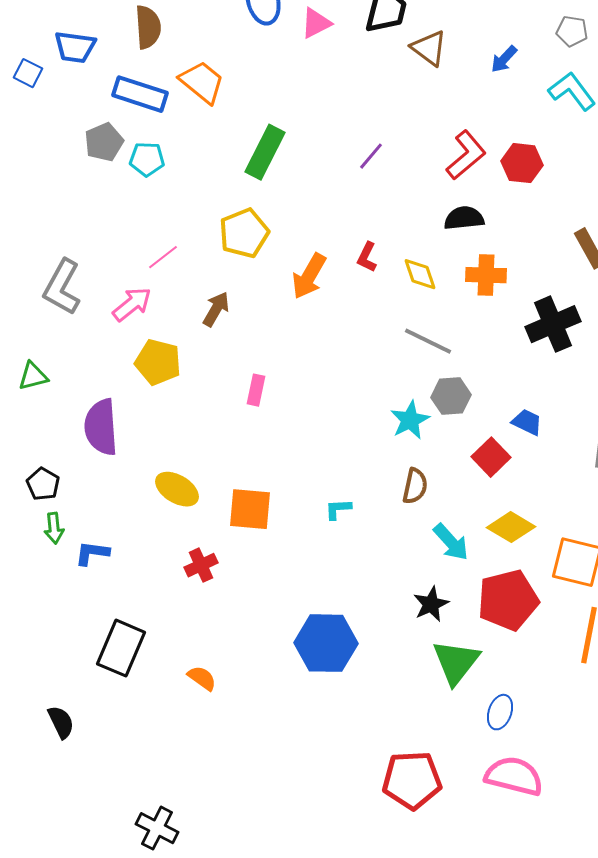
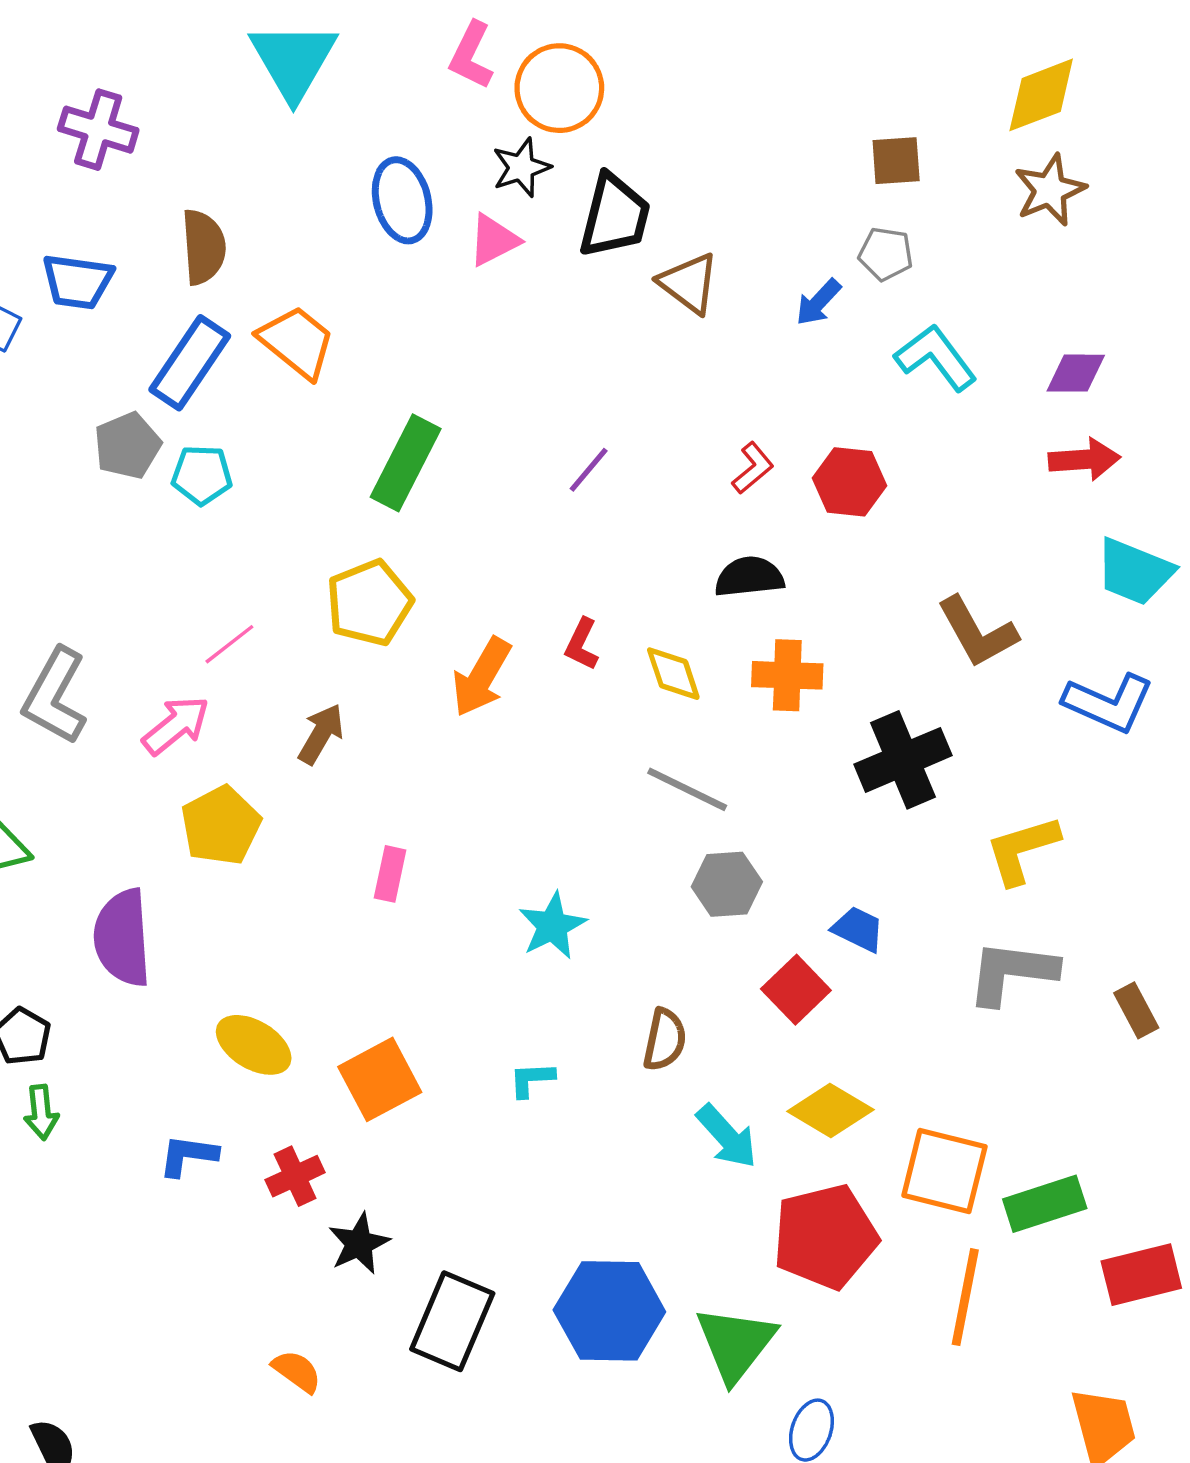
gray pentagon: (572, 31) -> (886, 254), moved
blue rectangle: (140, 94) -> (190, 363), turned -74
red L-shape: (466, 155) -> (753, 468), size x0.6
yellow pentagon: (158, 362) -> (221, 826), turned 30
cyan star: (410, 420) -> (552, 926), moved
orange square: (250, 509) -> (380, 1079), turned -33
blue L-shape: (92, 553) -> (188, 1155), moved
black star: (431, 604) -> (359, 1244), moved
blue hexagon: (326, 643) -> (609, 1311), moved
black rectangle: (121, 648) -> (452, 1321), moved

